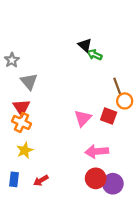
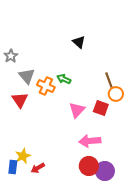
green arrow: (95, 55) -> (64, 79), moved
orange cross: (21, 122) -> (46, 86), moved
yellow star: (25, 150) -> (23, 156), moved

